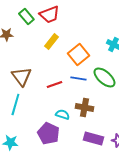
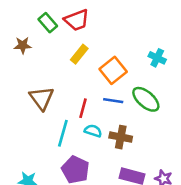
red line: (54, 84) -> (83, 108), turned -56
cyan line: (15, 104) -> (63, 133), moved
cyan semicircle: (62, 114) -> (93, 131), moved

